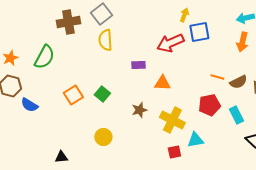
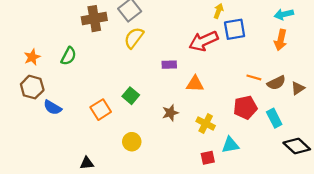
yellow semicircle: (105, 40) -> (134, 38), turned 40
green semicircle: (44, 57) -> (69, 56), size x0.7
orange square: (73, 95) -> (101, 110), moved
yellow cross: (172, 120) -> (206, 124), size x0.7

